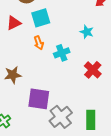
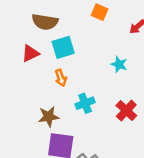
cyan cross: (62, 53) -> (85, 103), moved
brown star: (13, 75) -> (49, 117), moved

